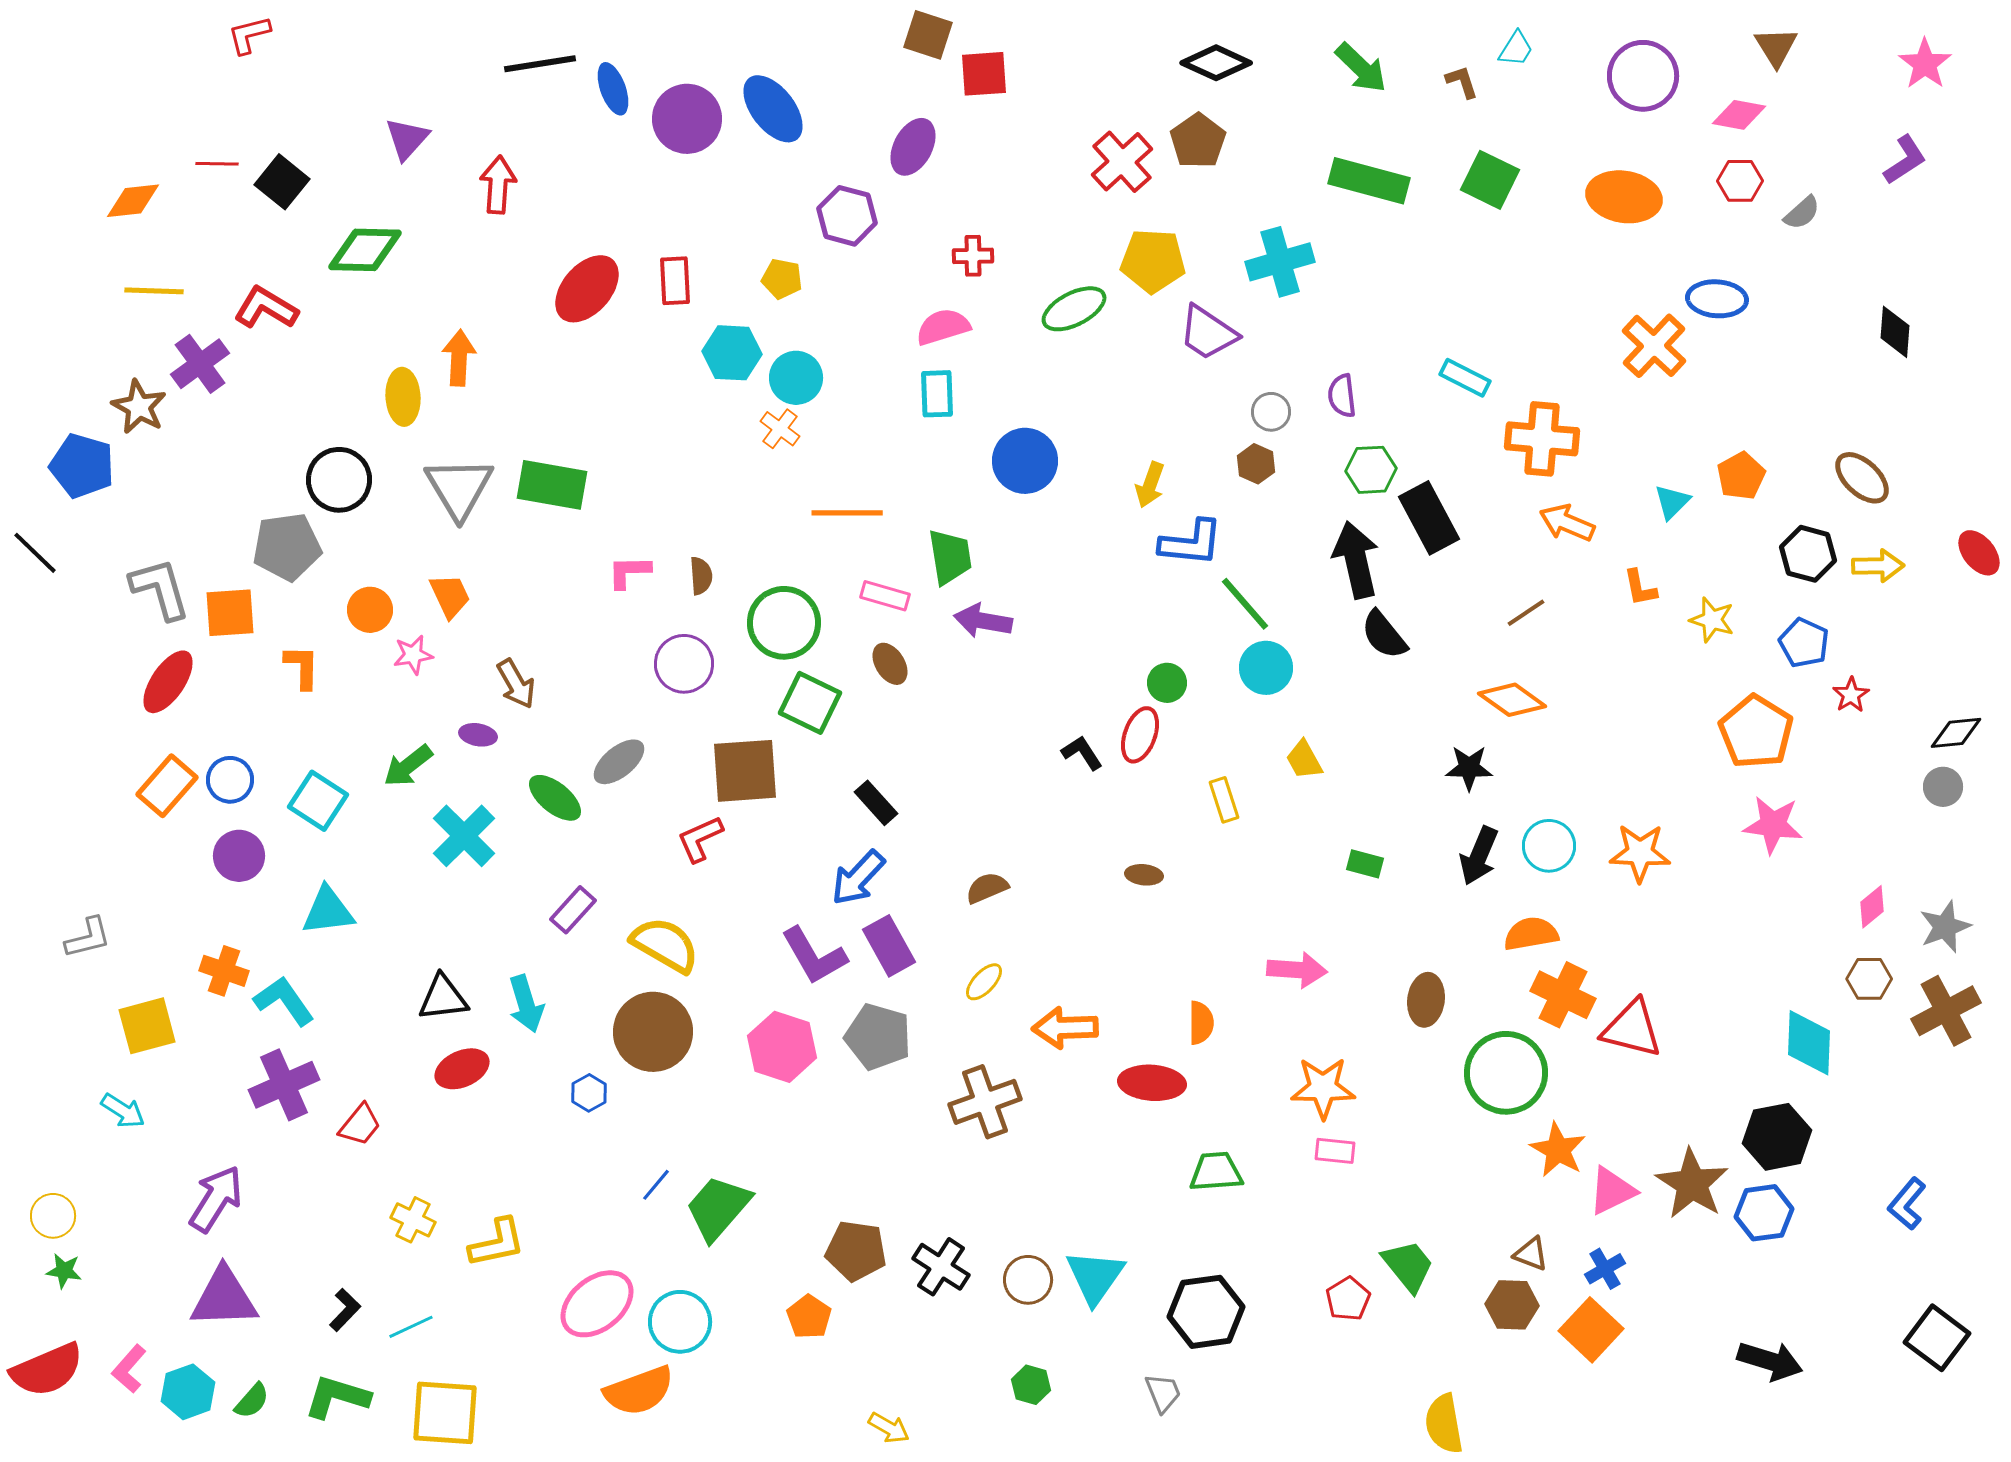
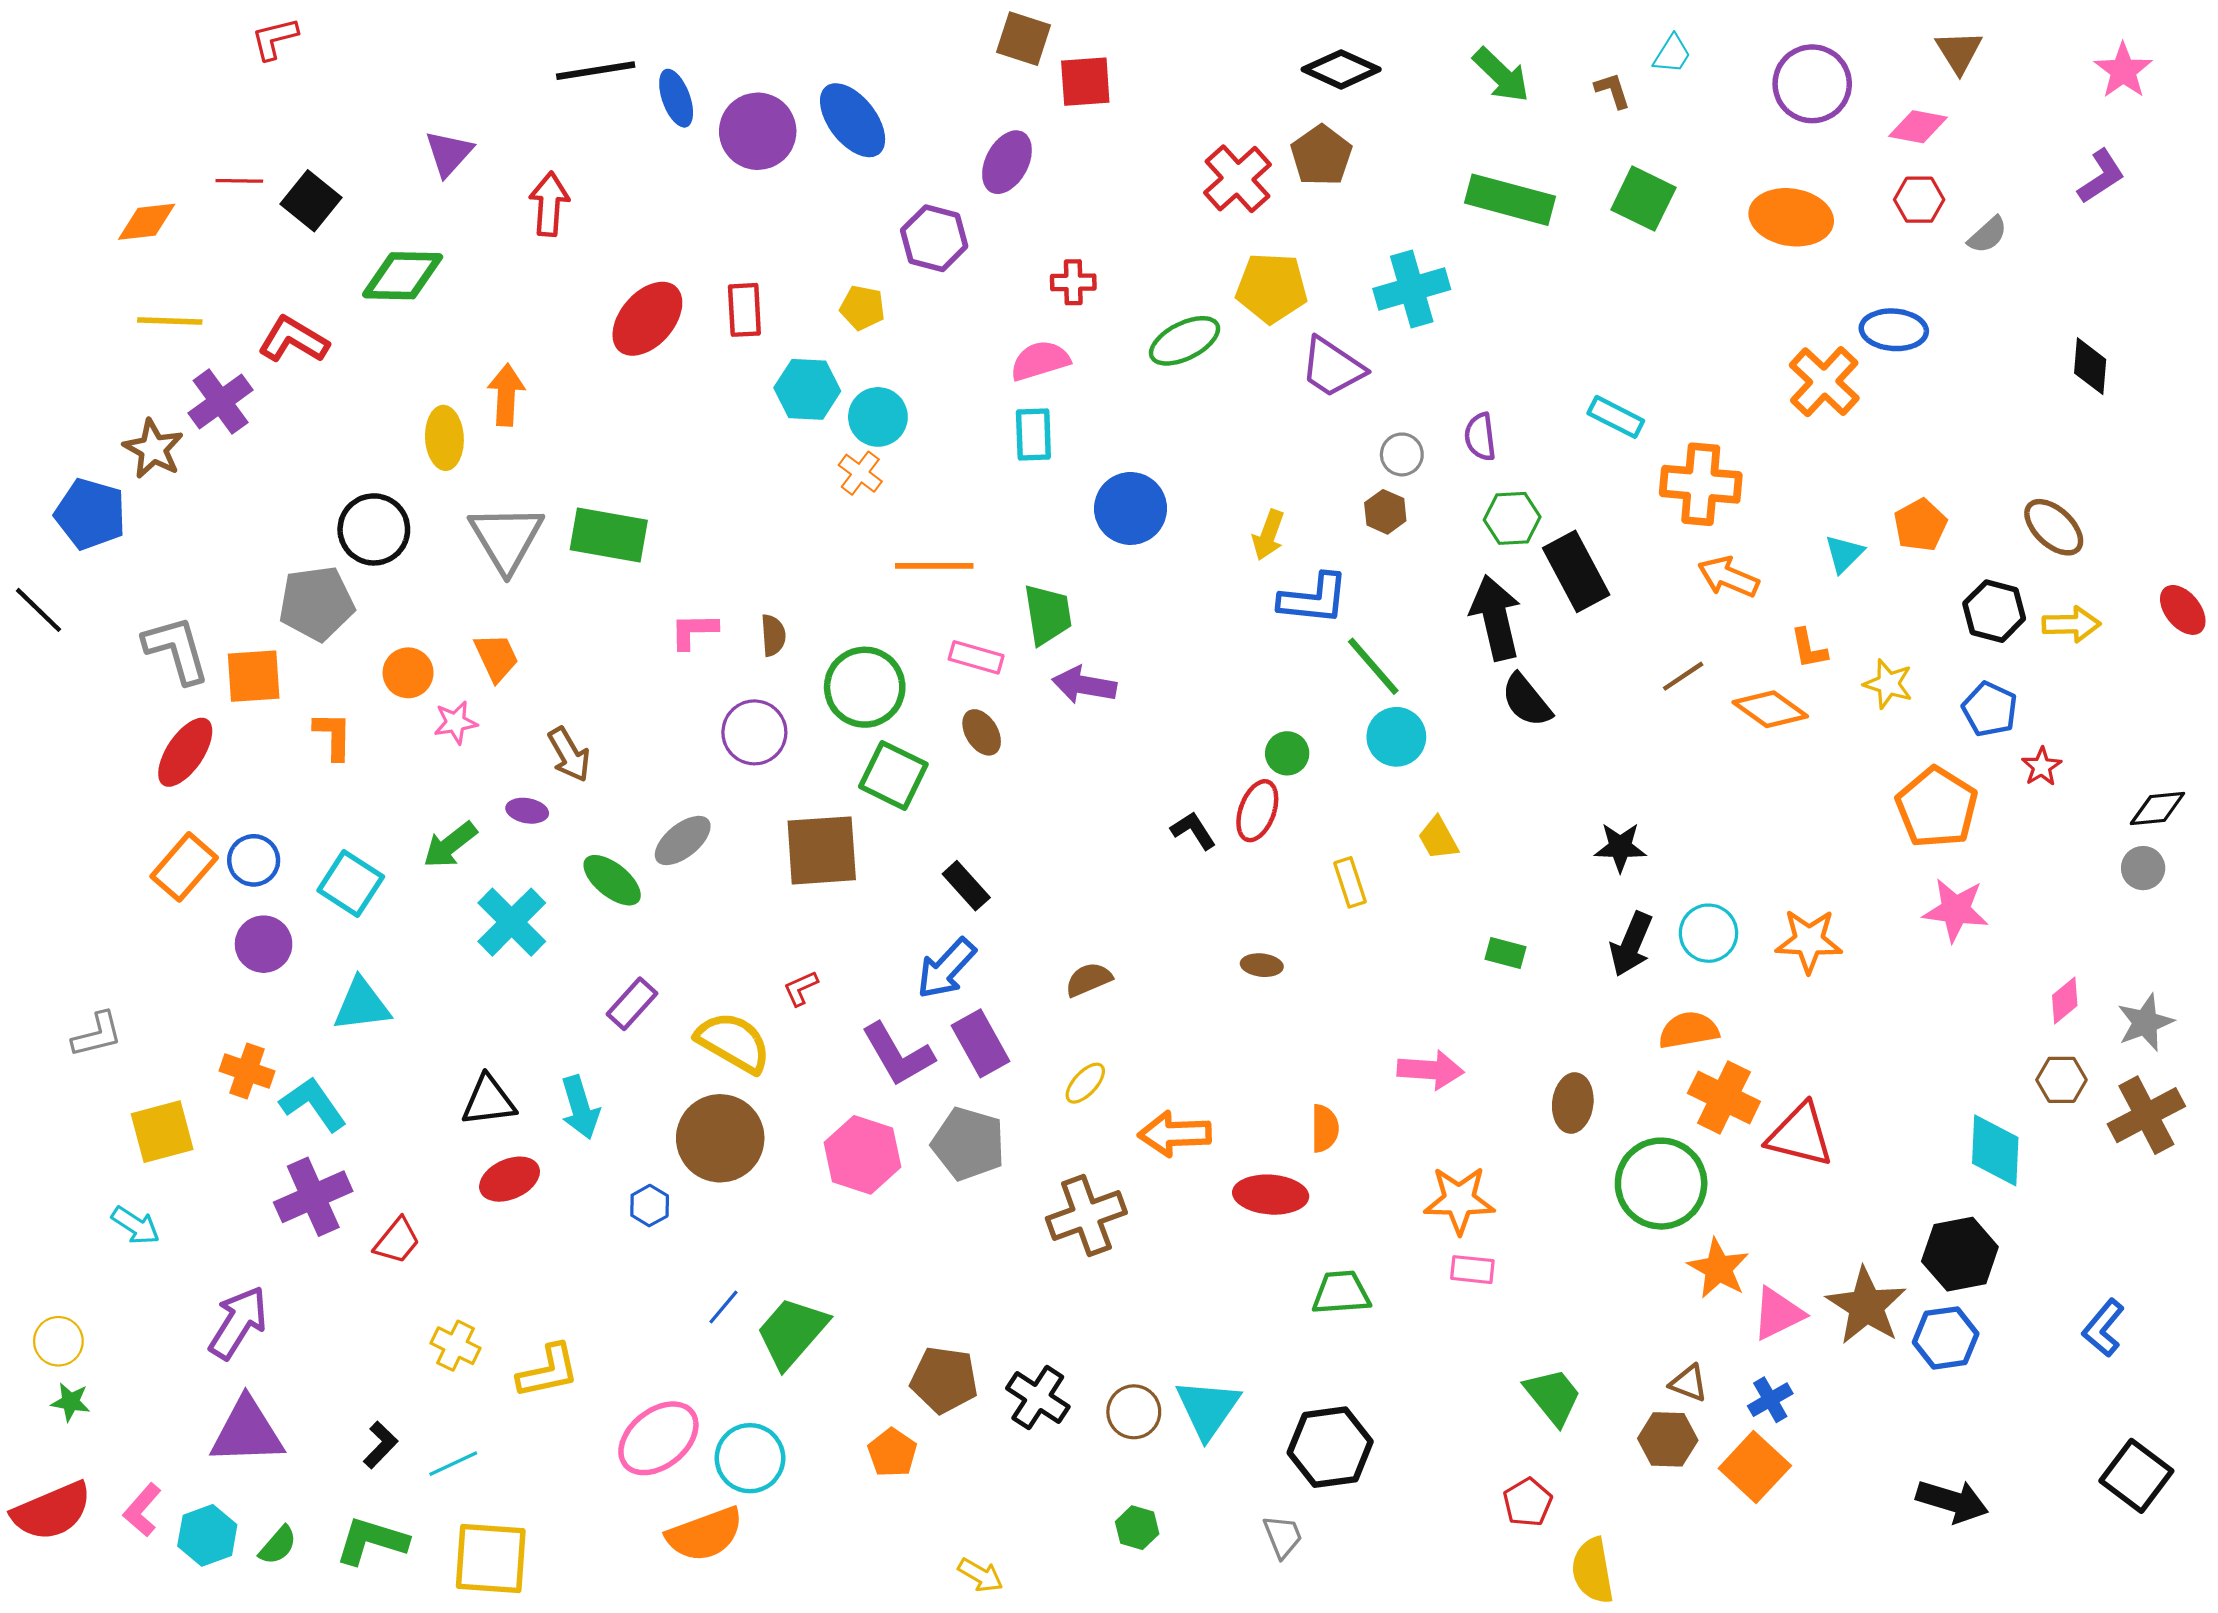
orange diamond: (1512, 700) -> (1770, 709), moved
red L-shape: (700, 839) -> (801, 988), moved, size x0.7
red pentagon: (1348, 1299) -> (1528, 1502), moved

